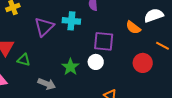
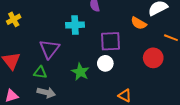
purple triangle: (44, 27) -> (49, 49), moved
green triangle: (24, 60) -> (40, 72), moved
gray arrow: (47, 84) -> (46, 93), moved

